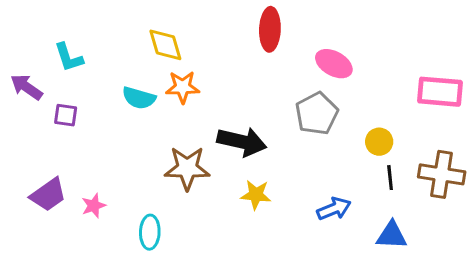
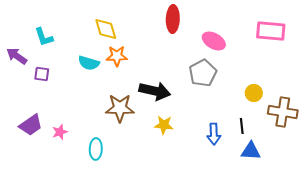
pink rectangle: (440, 92) -> (271, 31), moved
yellow circle: (379, 142) -> (254, 93), moved
black line: (390, 178) -> (242, 126), moved
blue arrow: (334, 209) -> (214, 134), turned 110

